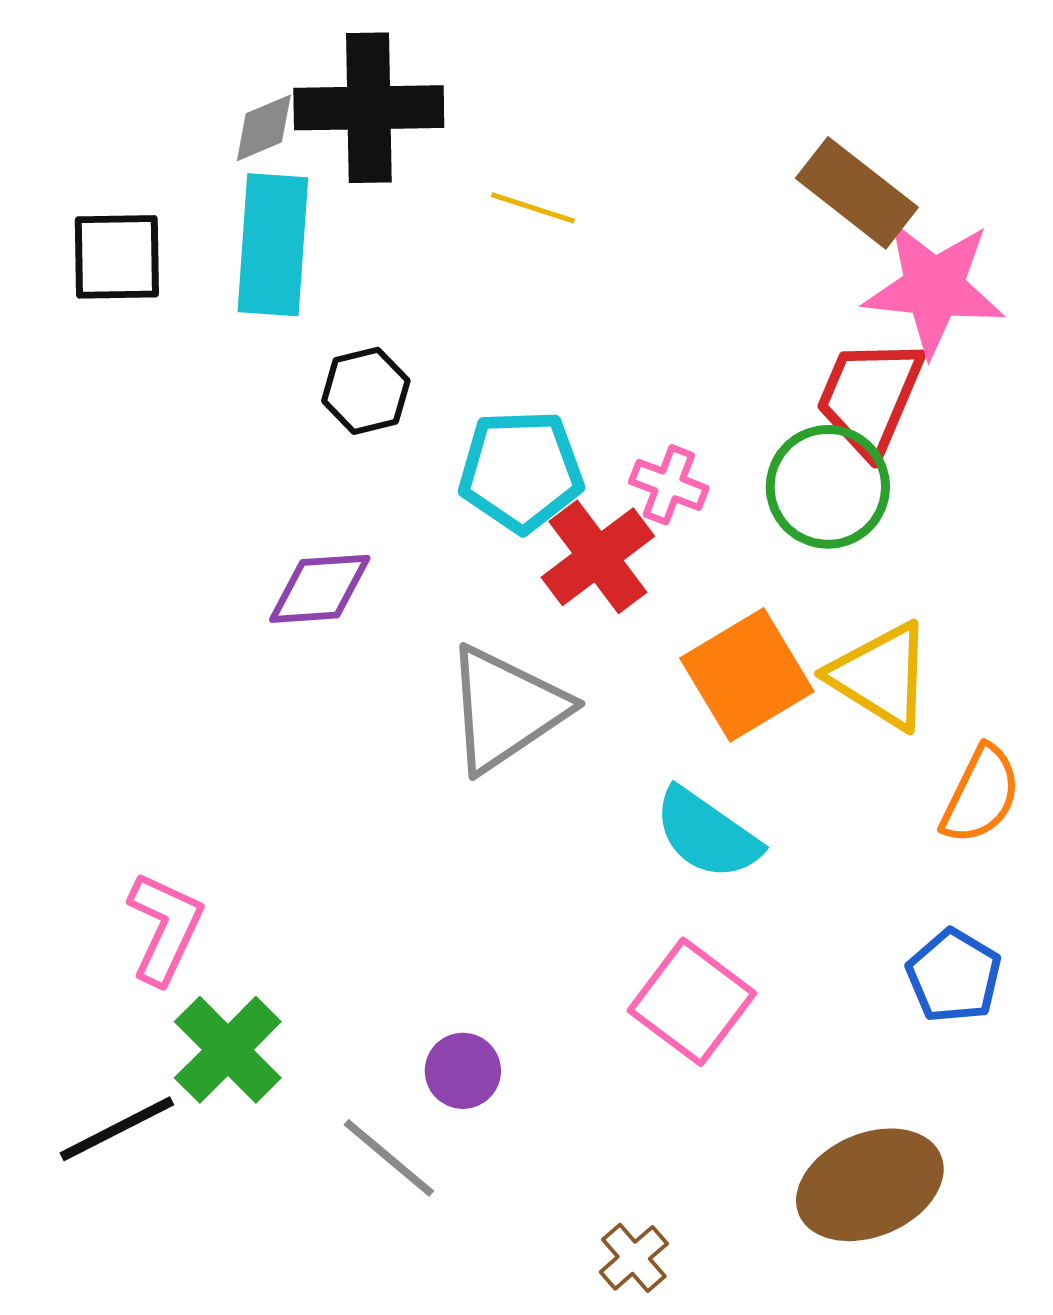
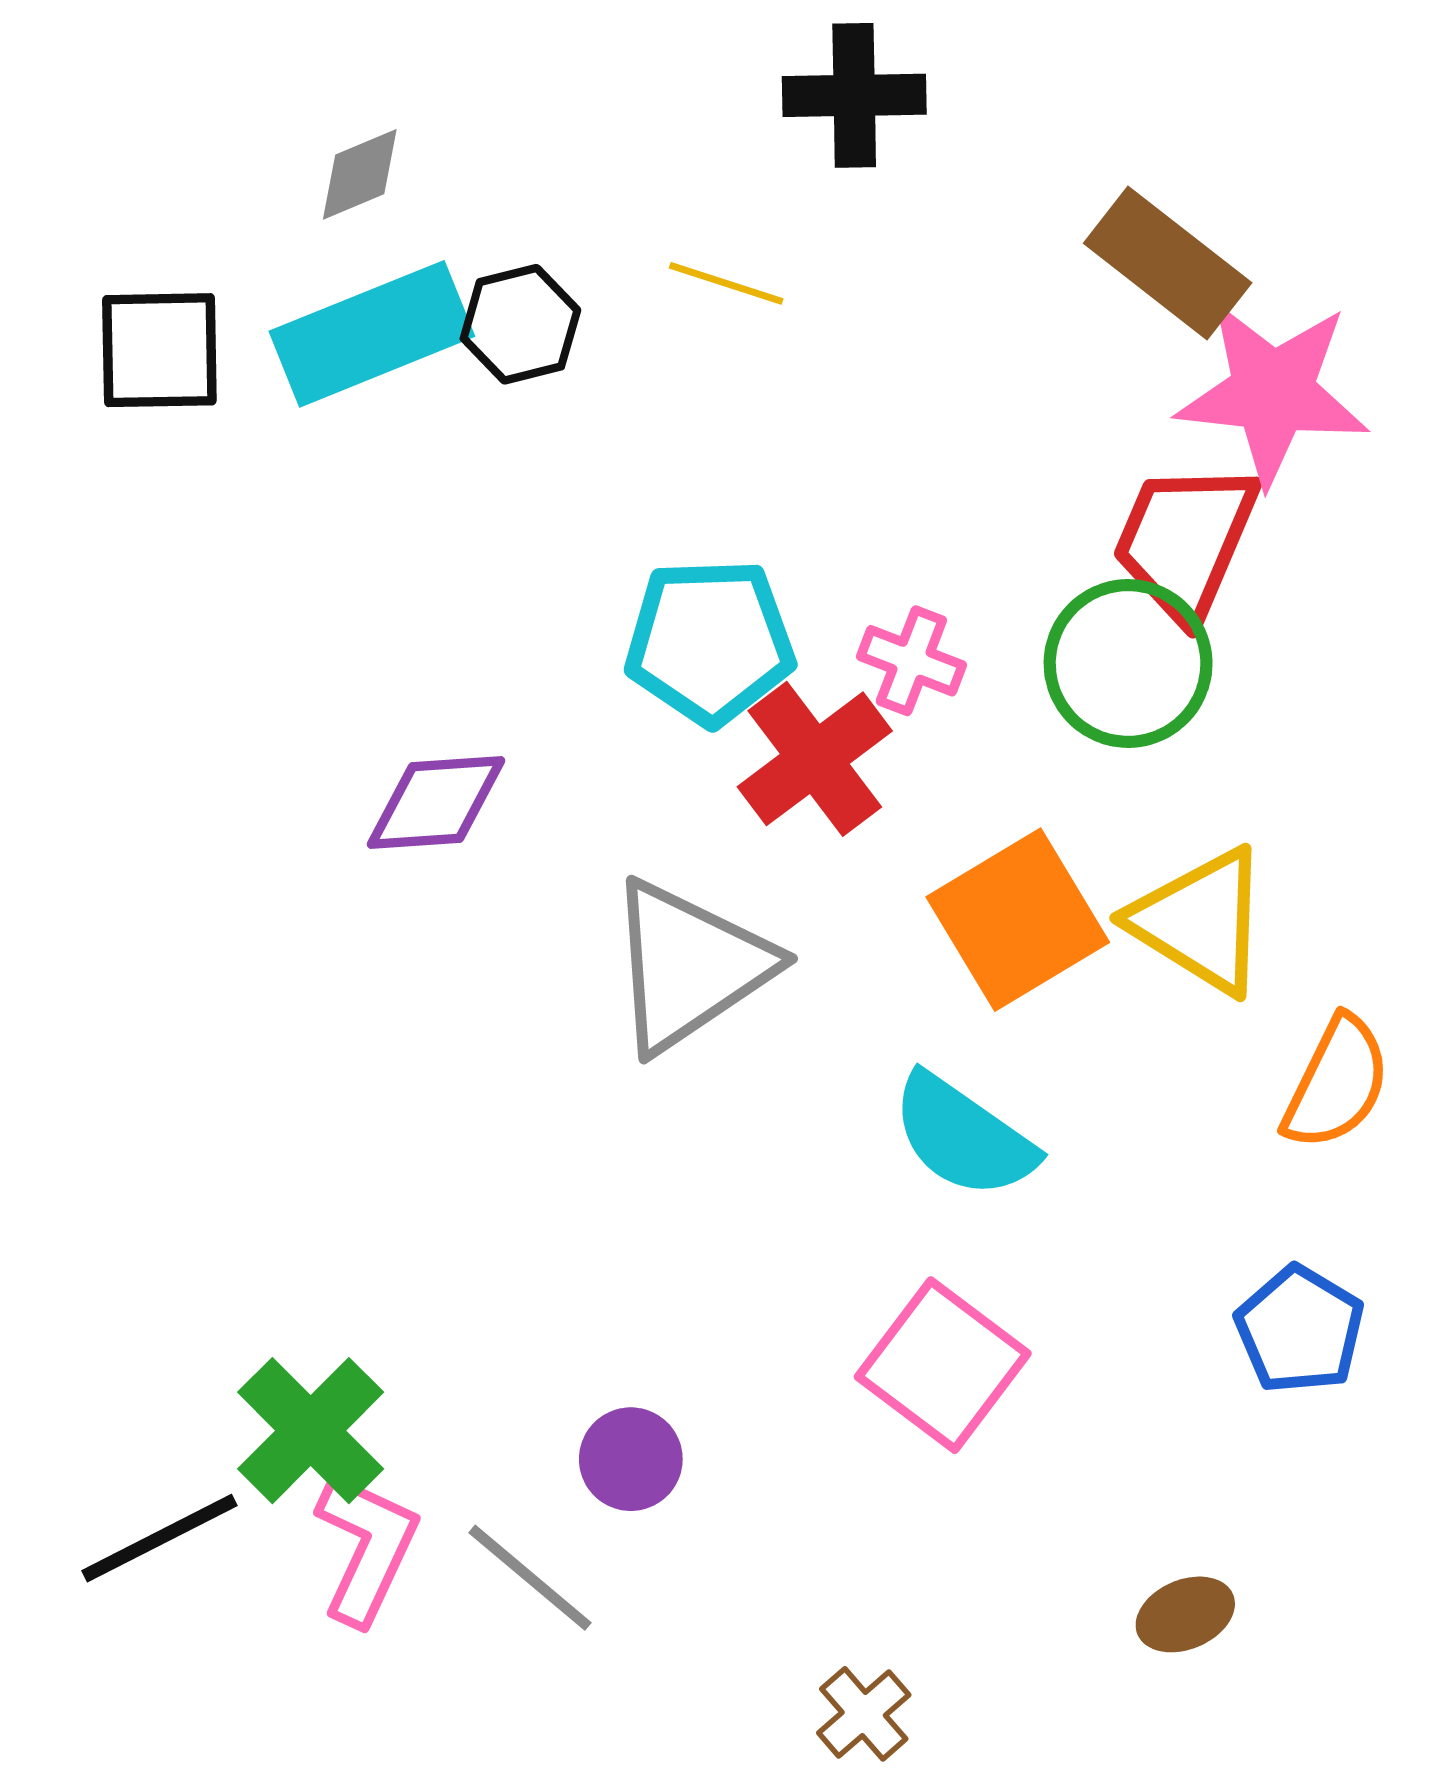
black cross: (369, 108) -> (854, 95), moved, size x0.7
cyan rectangle: (273, 245) -> (372, 334), turned 64
black hexagon: (366, 391) -> (520, 324), moved
pink L-shape: (165, 928) -> (366, 1548), moved
brown ellipse: (870, 1185) -> (1185, 1614), size x0.5

